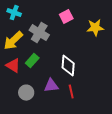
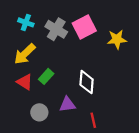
pink square: (66, 17) -> (84, 27), size x1.5
gray cross: (39, 33) -> (56, 29), moved
red line: (71, 92) -> (93, 120), moved

